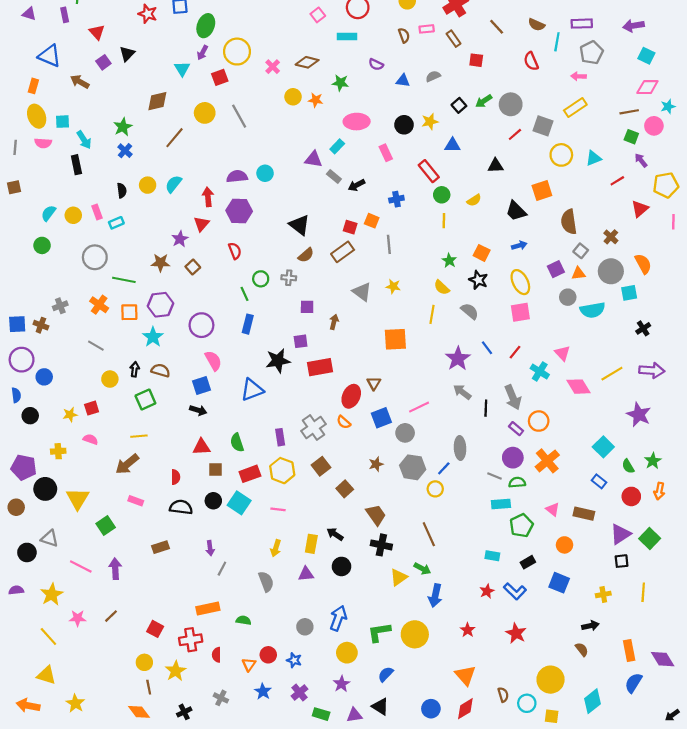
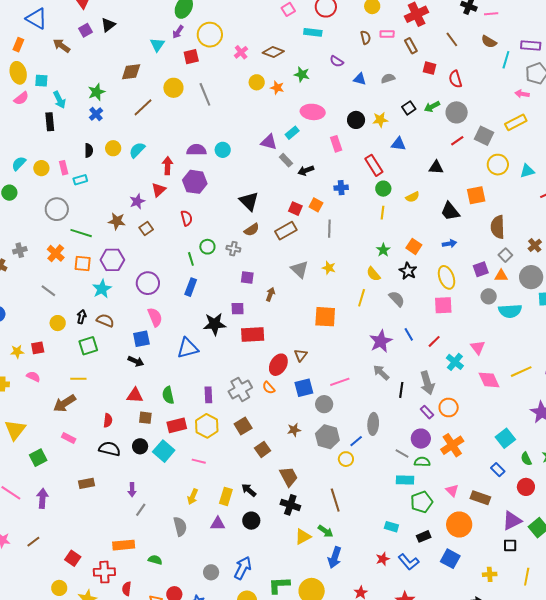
red semicircle: (531, 61) -> (455, 79), moved
pink semicircle: (43, 143) -> (21, 98), turned -49
orange circle: (565, 545) -> (459, 524), size x1.6

